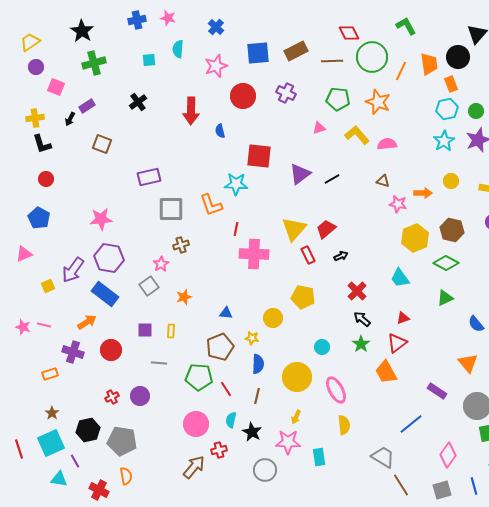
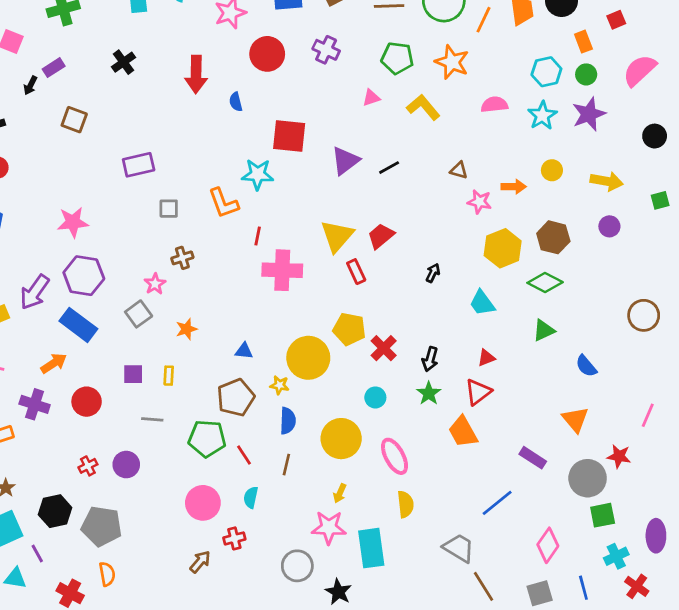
orange rectangle: (451, 84) -> (583, 42), moved
pink semicircle: (387, 144) -> (494, 105), moved
gray square: (171, 209) -> (169, 209), size x0.6
black arrow: (341, 256) -> (433, 273), moved, turned -40
red cross: (357, 291) -> (384, 348), moved
yellow circle: (273, 318) -> (308, 358), size x1.6
black arrow: (362, 319) -> (430, 359), turned -114
black star: (252, 432) -> (338, 592), moved
cyan rectangle: (319, 457) -> (371, 548), size x1.6
brown arrow: (194, 467) -> (200, 562), size x0.7

